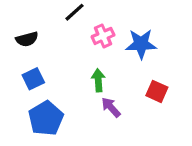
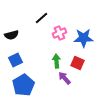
red square: (157, 91) -> (78, 63), moved

